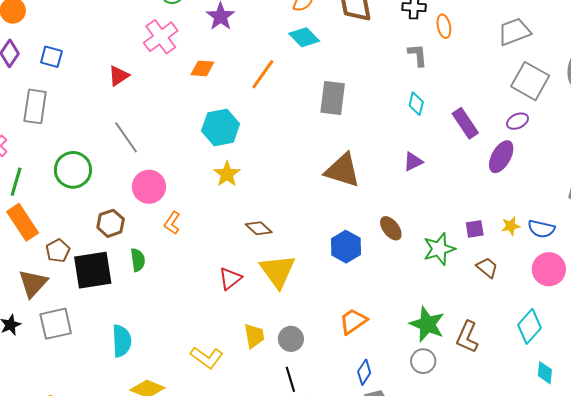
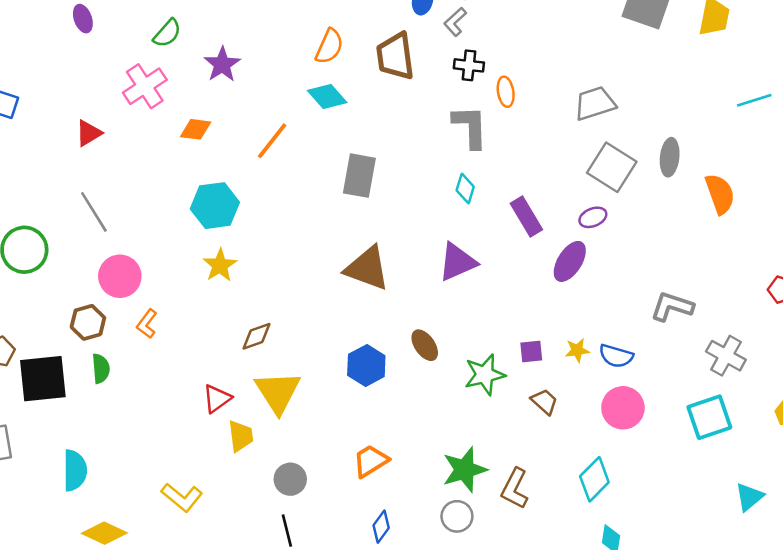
gray L-shape: (418, 55) -> (470, 127), size x1.5
purple triangle: (413, 162) -> (457, 262), size x1.6
brown hexagon: (111, 223) -> (88, 322), moved
brown diamond: (259, 228) -> (257, 336), turned -64
green star: (427, 324) -> (465, 470), turned 30
yellow trapezoid: (254, 336) -> (241, 436), moved

